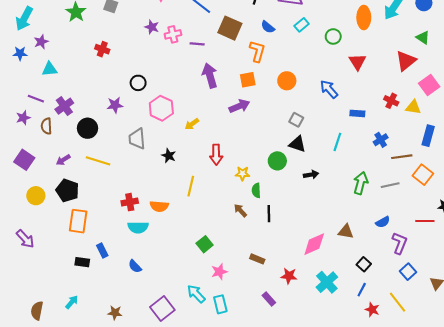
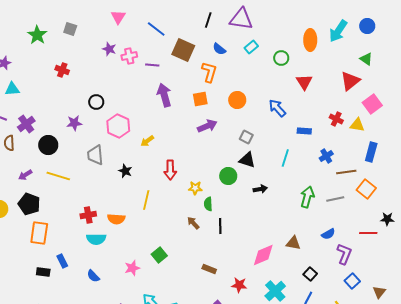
purple arrow: (239, 106) -> (207, 126), moved
pink star: (219, 272) -> (132, 268), moved

